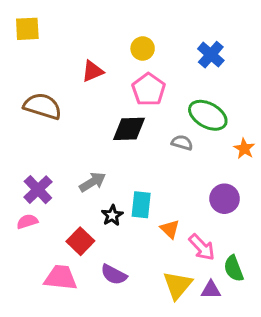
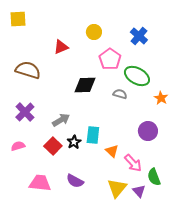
pink pentagon: (149, 89) -> (110, 59), moved
purple cross: (38, 190) -> (25, 112), moved
red square: (80, 241) -> (53, 146), moved
purple triangle: (211, 290) -> (139, 191), turned 48

